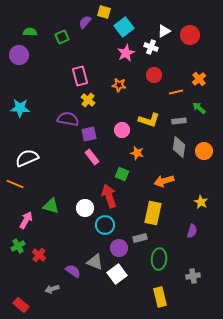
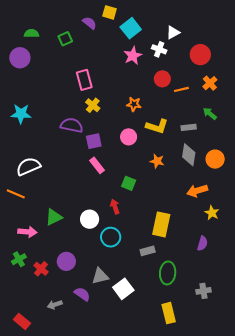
purple semicircle: (85, 22) -> (90, 23), turned 88
red circle: (190, 35) -> (200, 55), moved
orange star: (119, 85) -> (134, 104), moved
orange line: (176, 92) -> (181, 89), moved
orange star: (137, 153) -> (157, 161), moved
orange arrow: (164, 181) -> (197, 191), moved
red arrow: (109, 196) -> (115, 207), size x0.6
green triangle: (51, 206) -> (54, 217), turned -42
pink arrow: (26, 220) -> (27, 232), turned 66
purple circle: (119, 248) -> (66, 261), moved
gray triangle: (95, 262) -> (100, 276), turned -36
purple semicircle: (73, 271) -> (82, 294), moved

